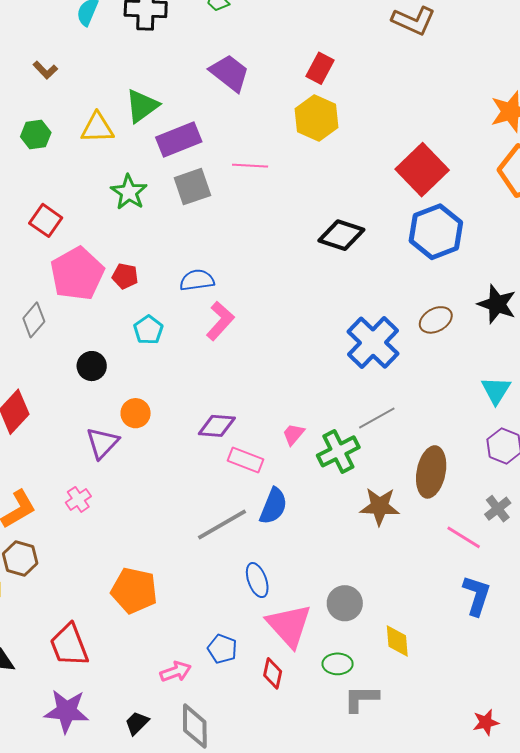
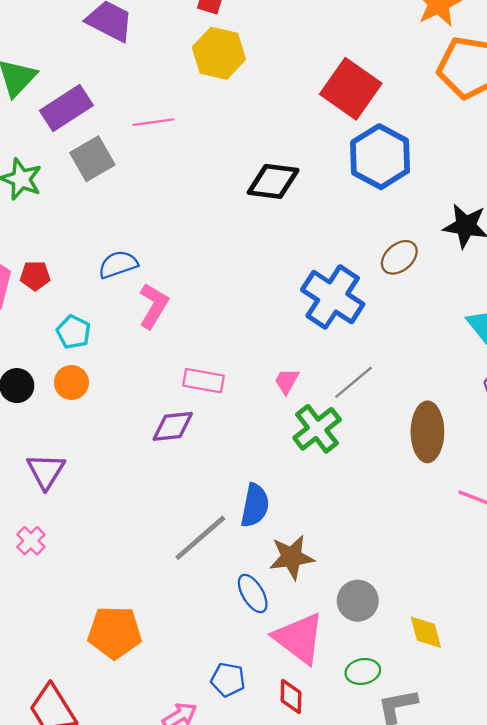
orange circle: (136, 413) -> (71, 382), moved
pink trapezoid: (293, 434) -> (287, 381), moved
pink rectangle: (246, 460) -> (203, 381), moved
brown star: (380, 506) -> (292, 557), moved

